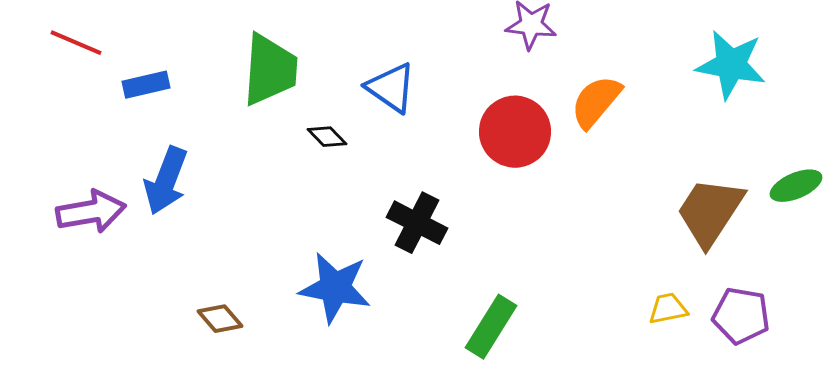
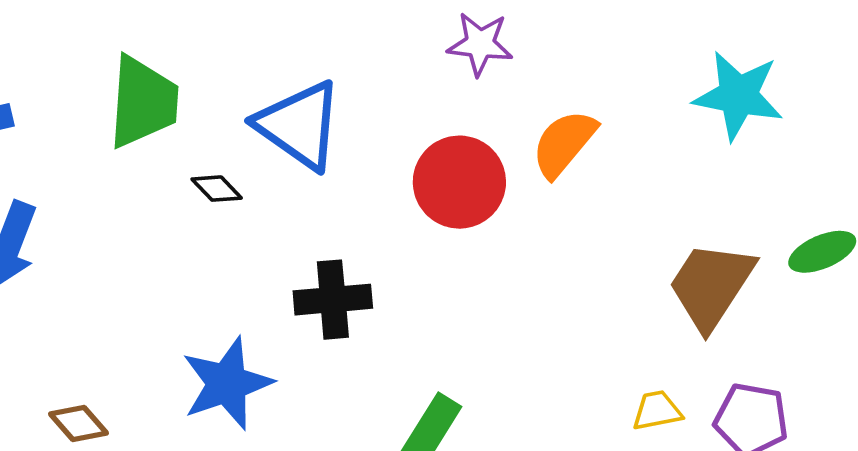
blue triangle: (391, 88) -> (299, 125), size x1.4
black cross: (417, 223) -> (333, 300), turned -32
blue star: (335, 288) -> (227, 383), turned -30

